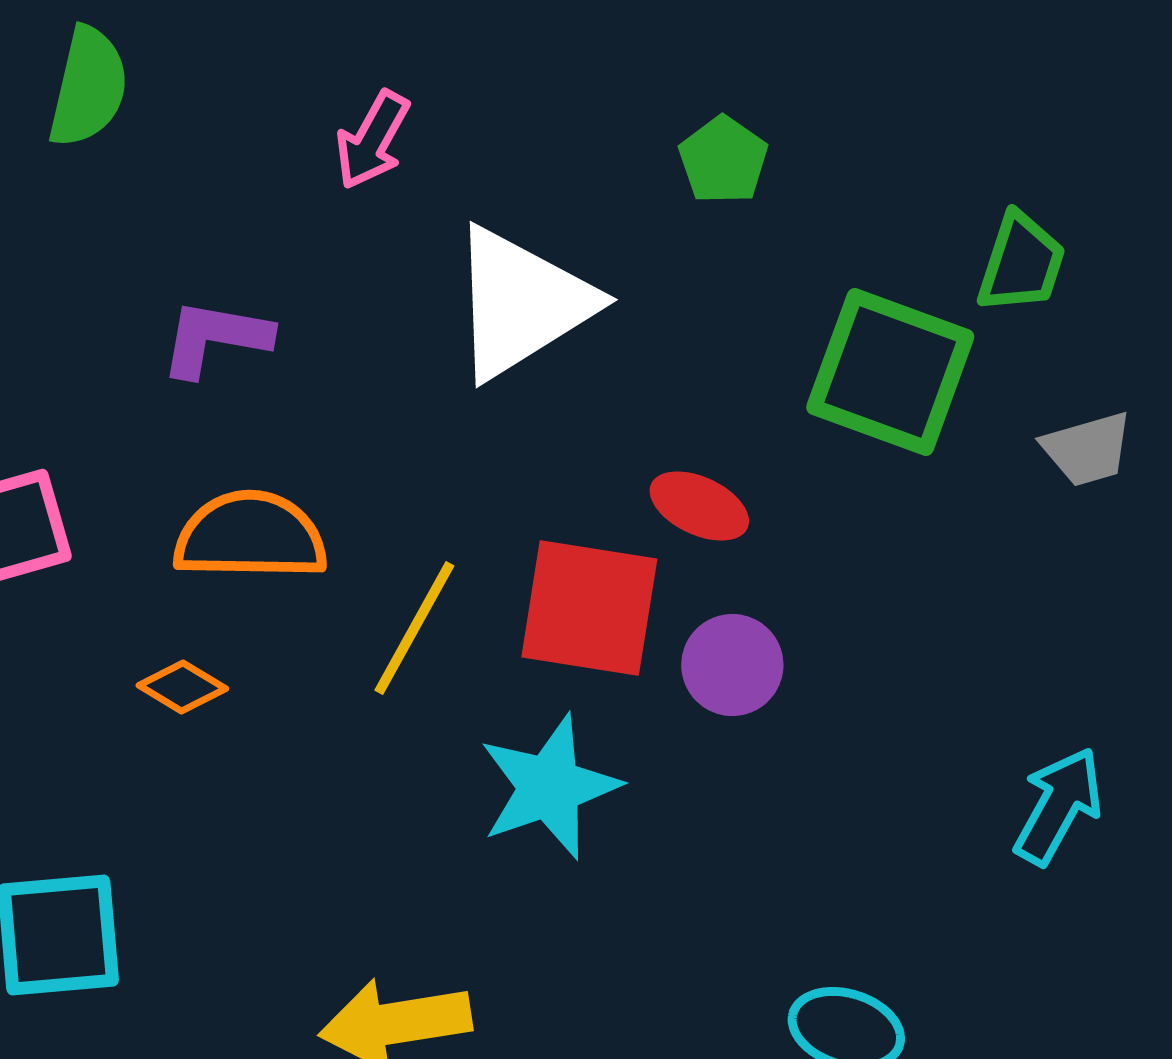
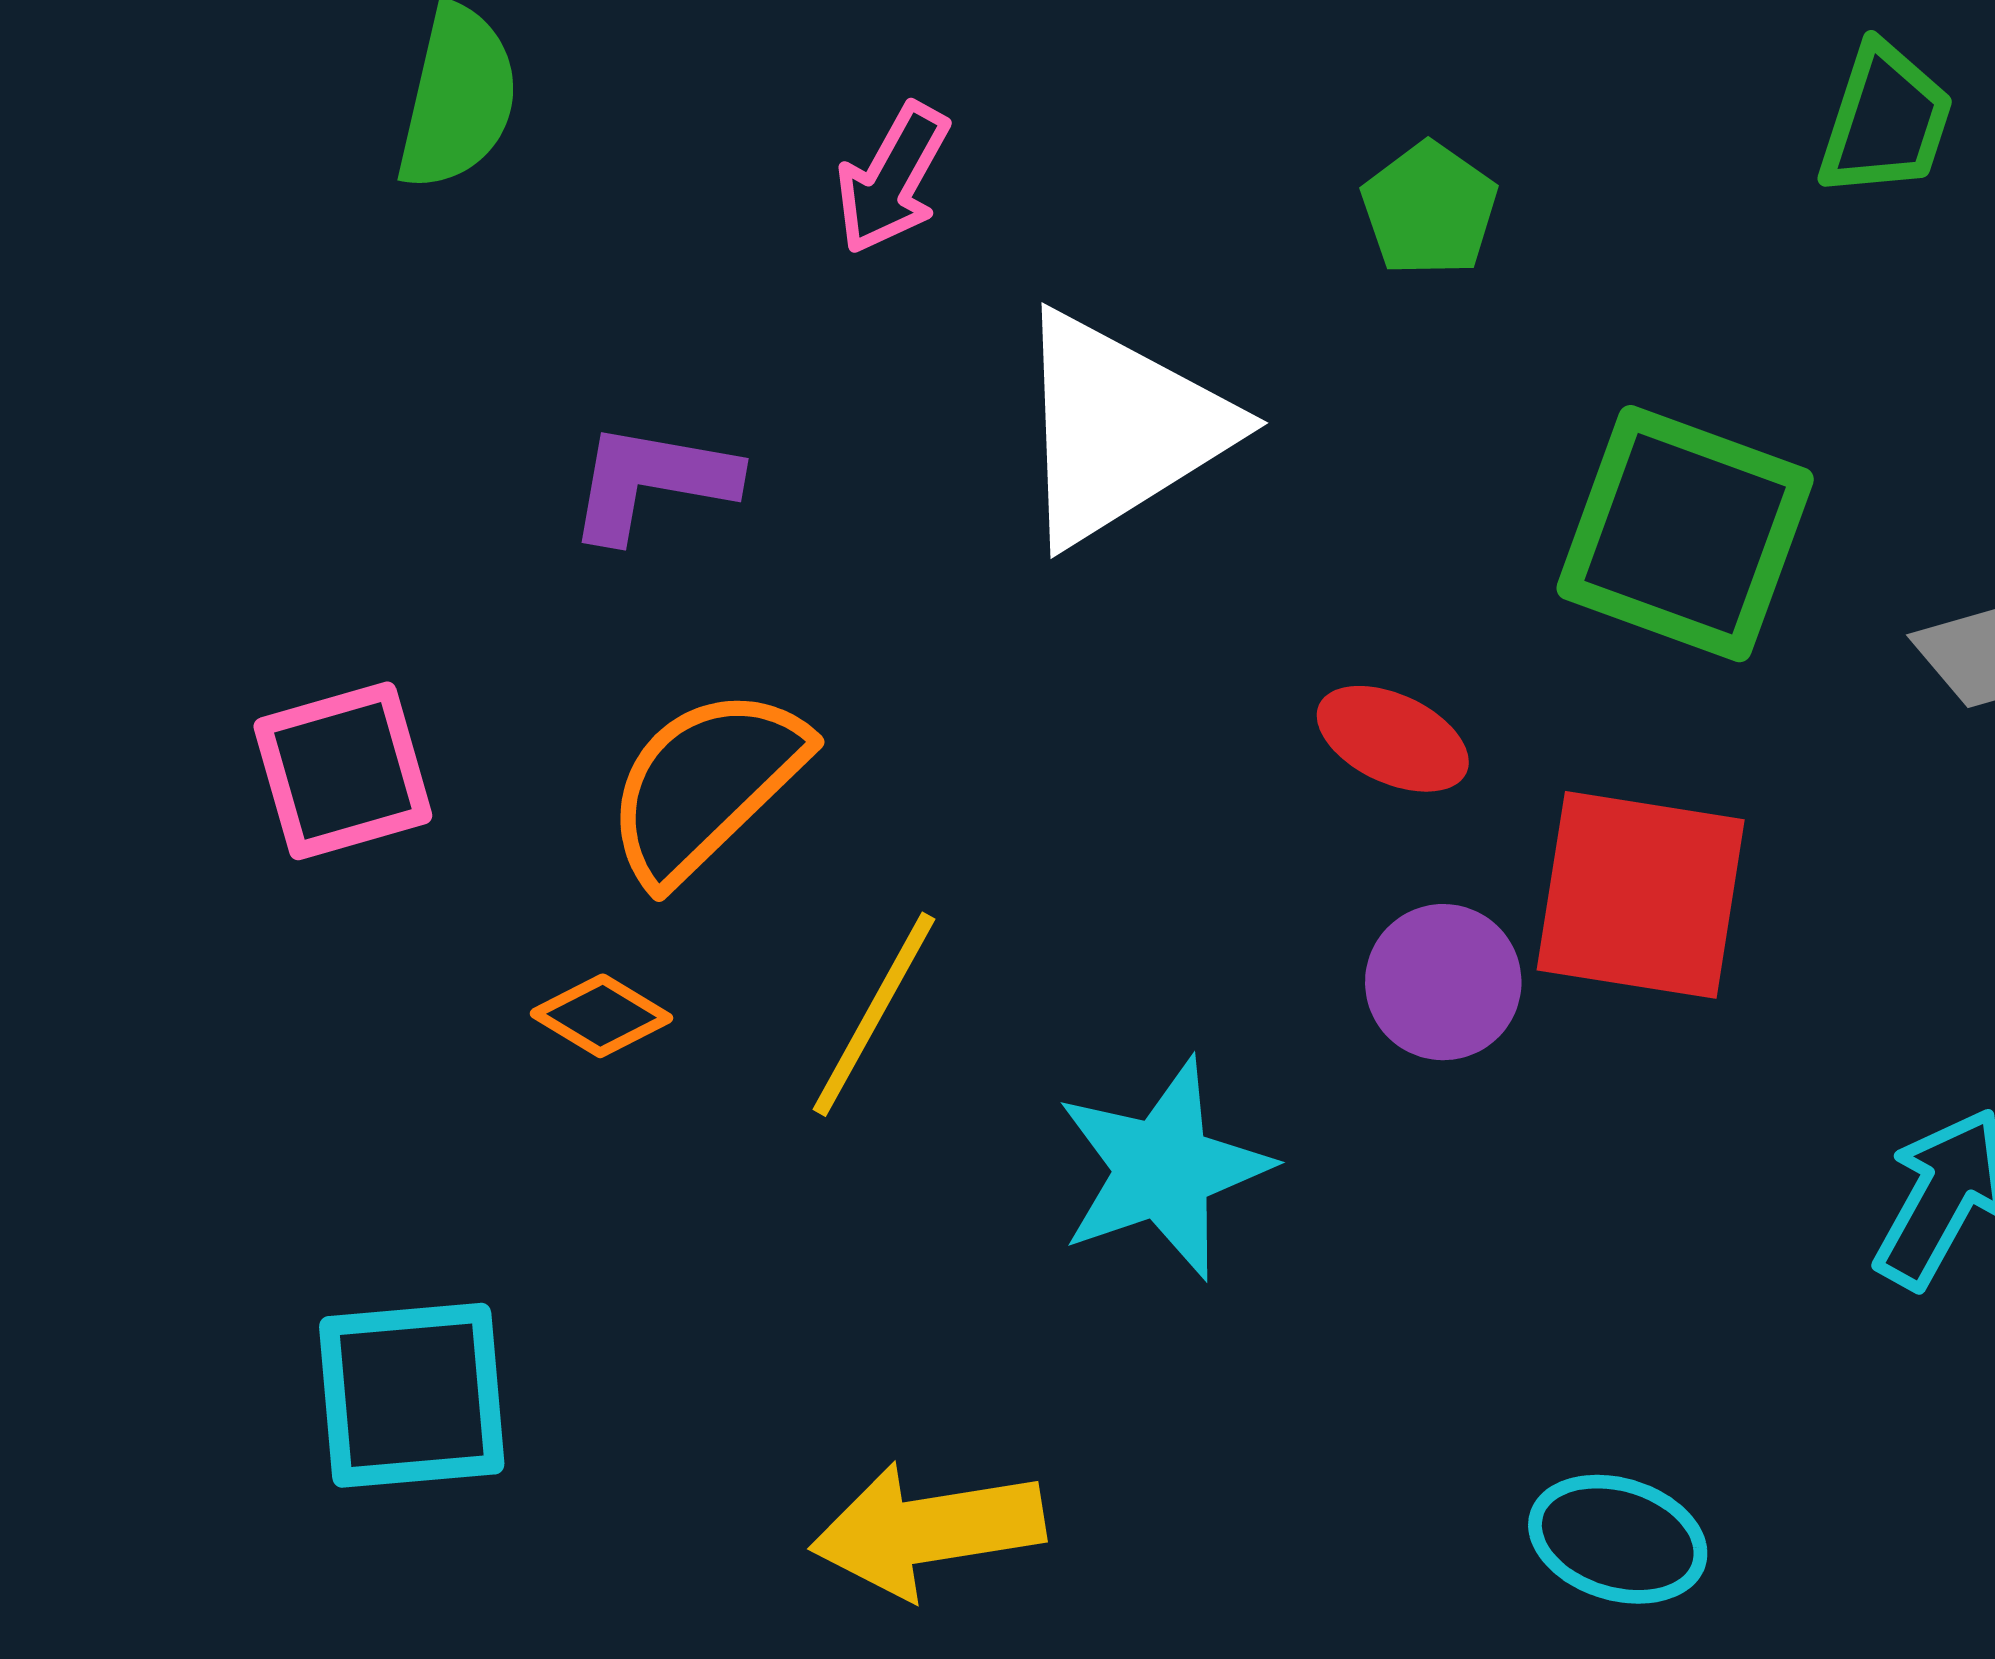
green trapezoid: (1021, 263) -> (1886, 120), moved
orange semicircle: (250, 536) -> (706, 785), turned -45
red square: (589, 608) -> (1641, 895), moved
yellow line: (414, 628) -> (874, 1014), moved

